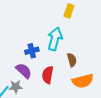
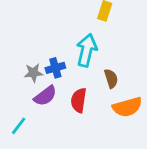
purple semicircle: (24, 71) -> (45, 96), turned 102
gray star: (16, 87) -> (33, 73), moved

